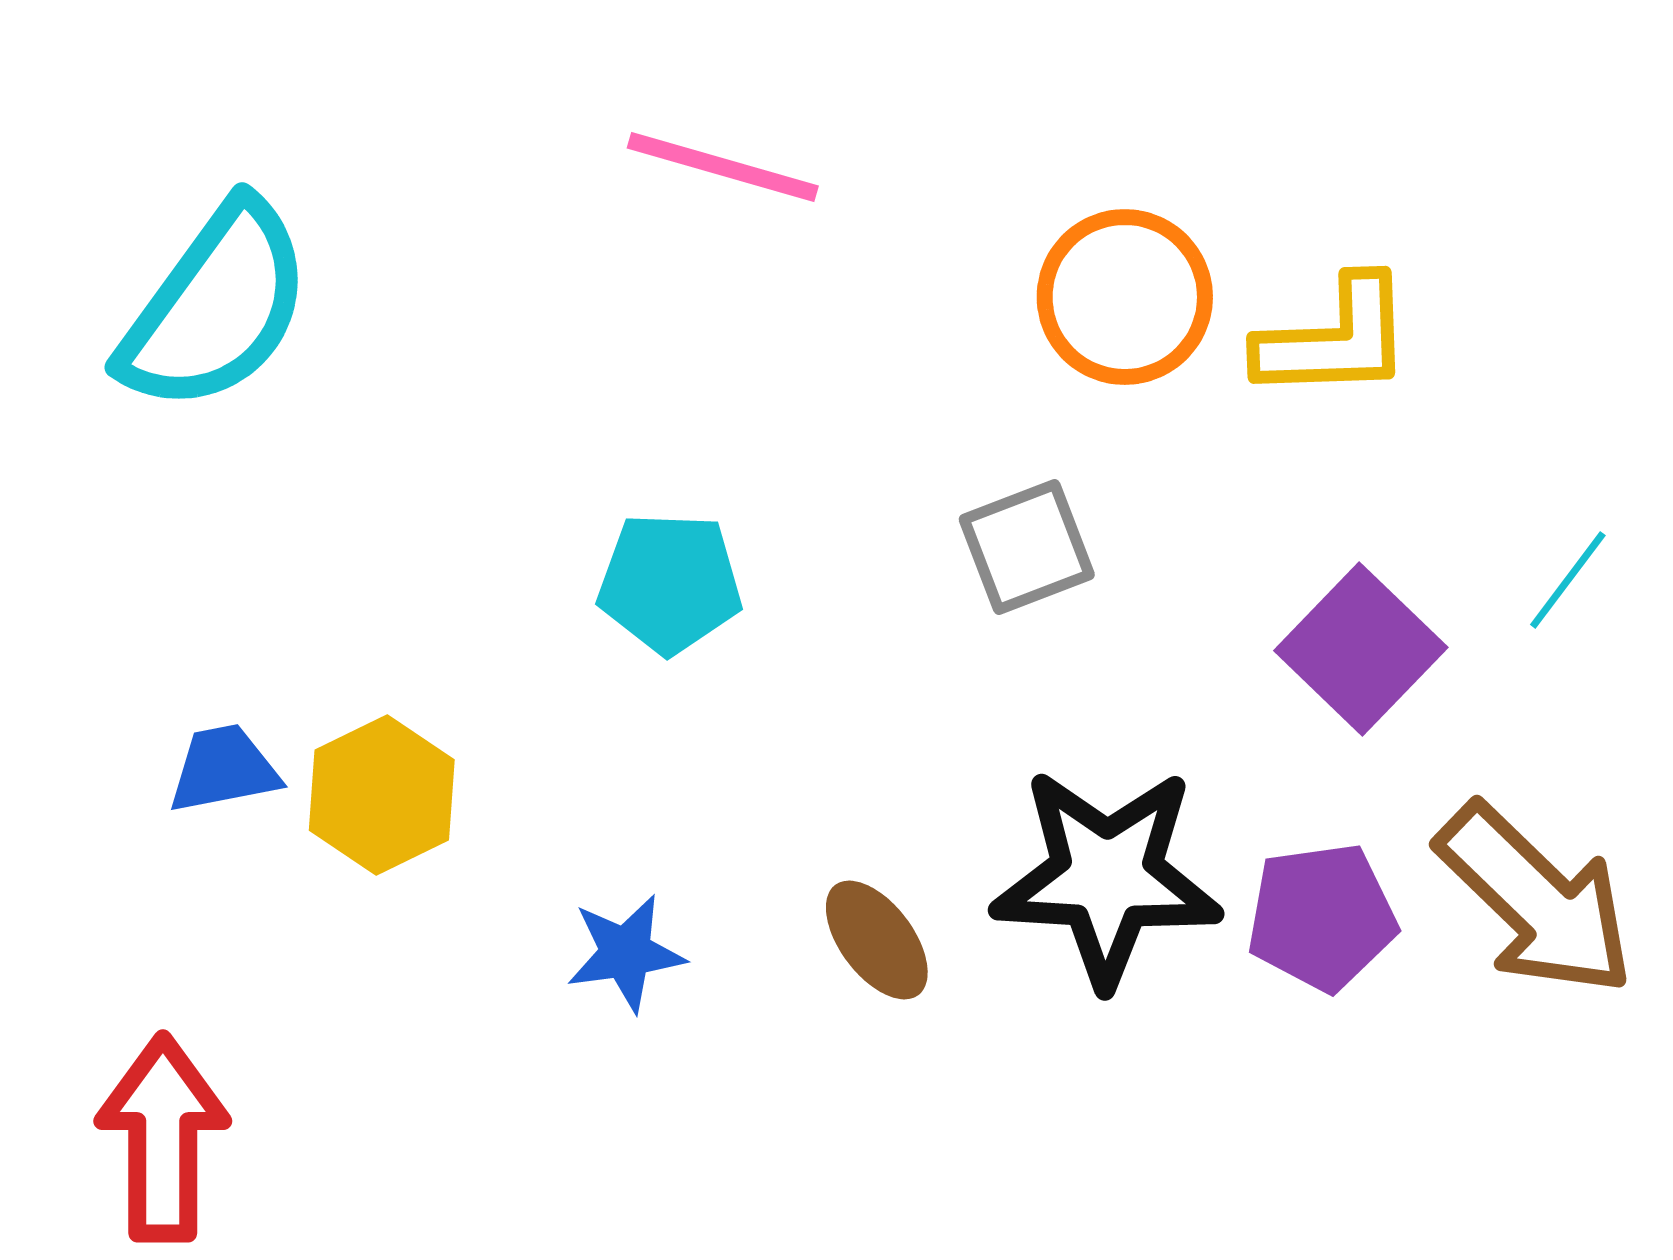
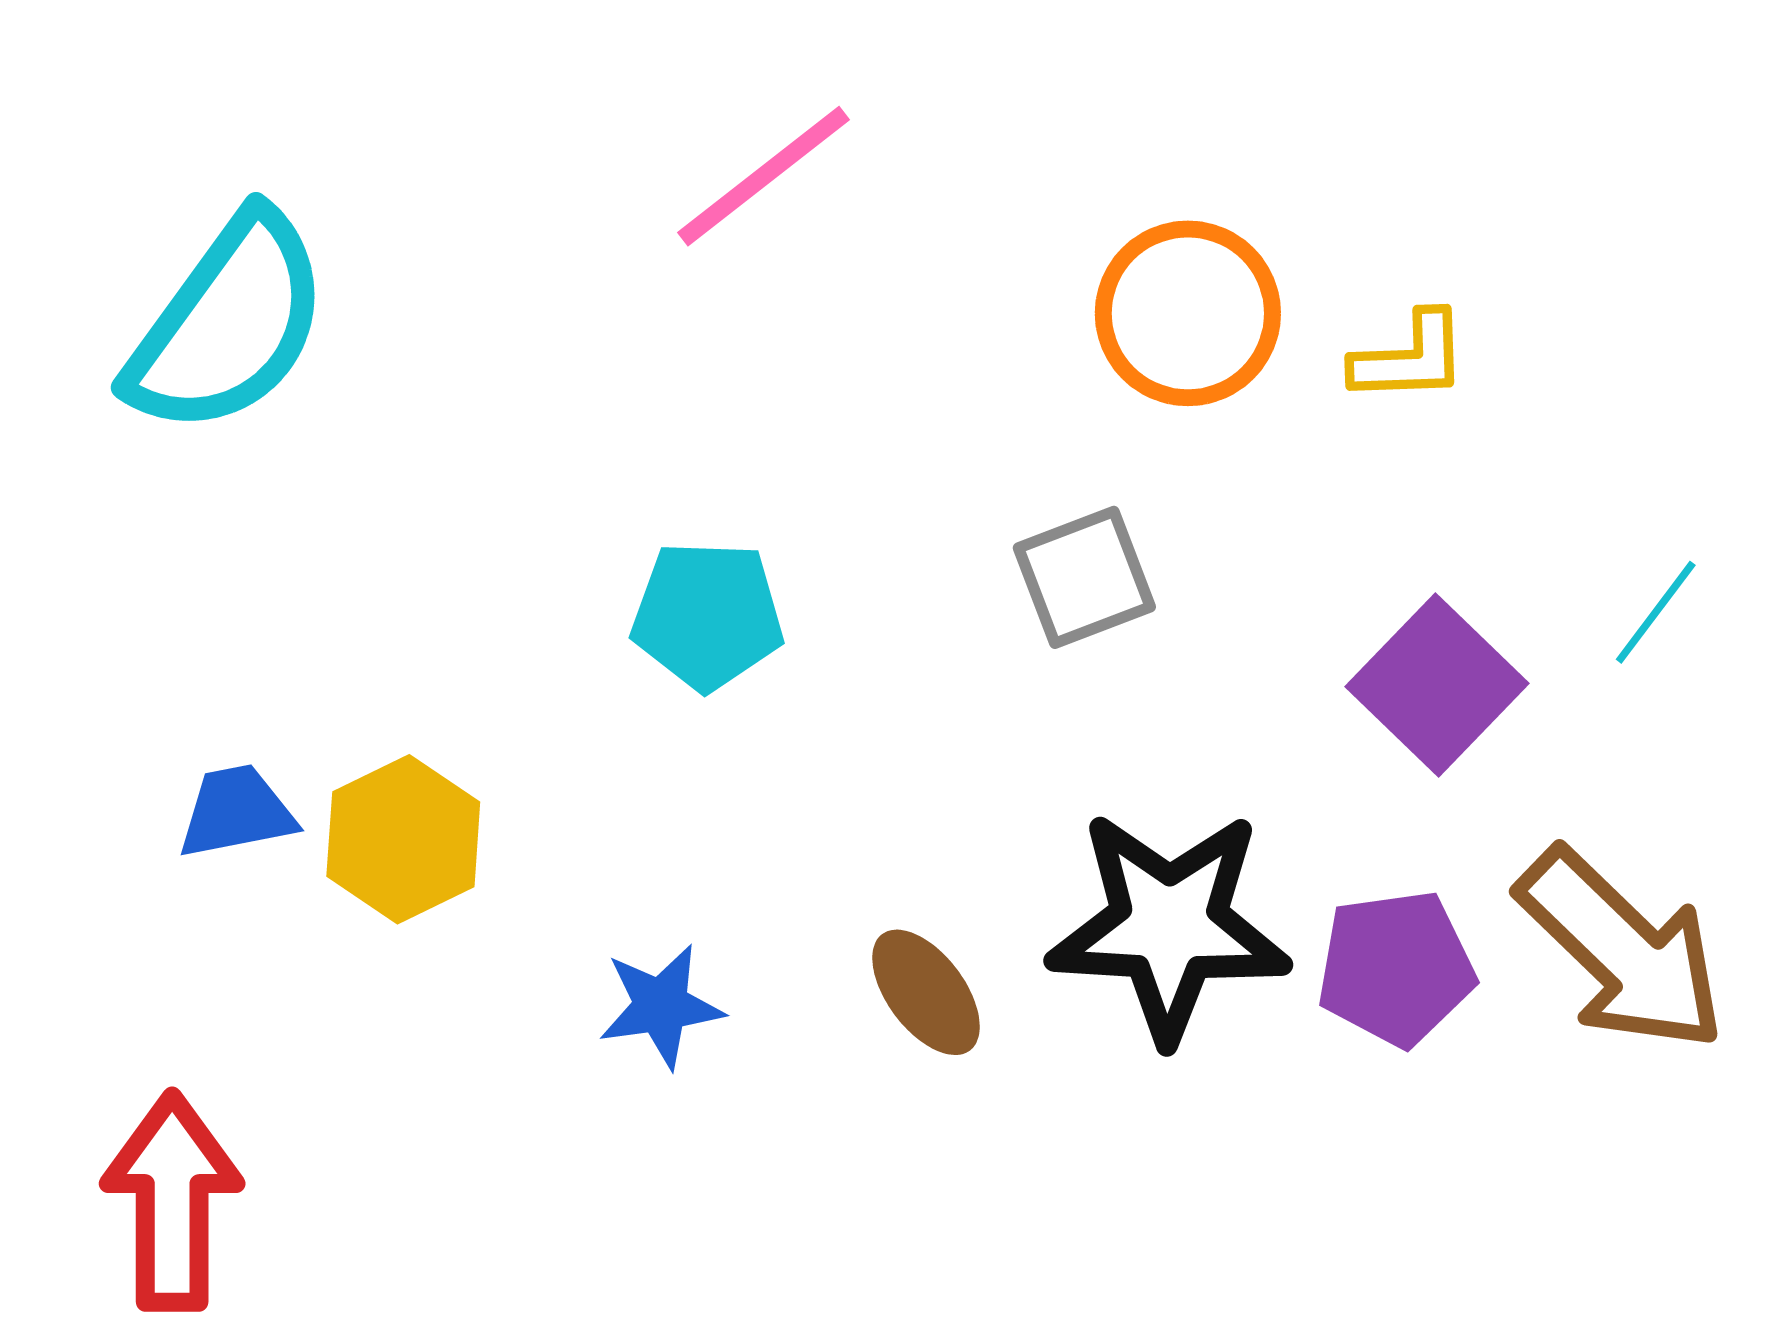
pink line: (723, 167) -> (763, 176), turned -54
yellow L-shape: (1335, 339) -> (1410, 358), size x0.7

